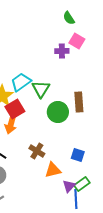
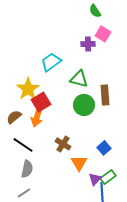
cyan trapezoid: (21, 82) -> (51, 62), moved
green triangle: (41, 89) -> (79, 79), moved, turned -48
blue square: (78, 155) -> (104, 148), turned 32
orange triangle: (53, 170) -> (79, 163), turned -48

